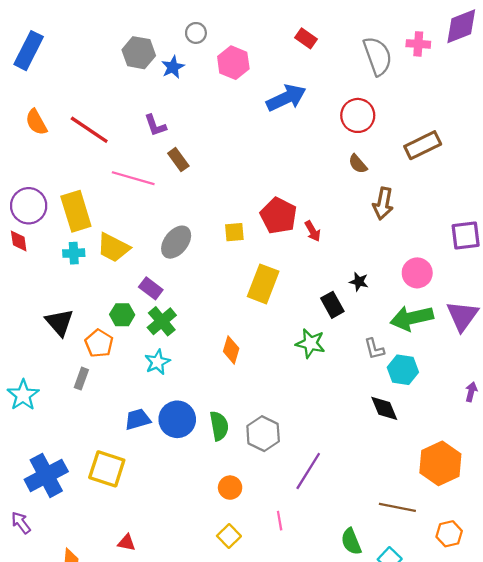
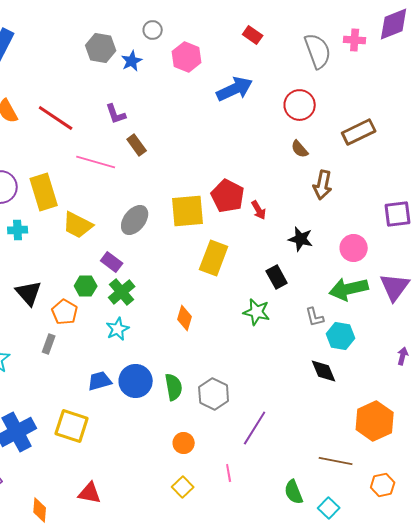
yellow square: (234, 232) -> (188, 211), size x1.8
cyan cross: (74, 253) -> (18, 230), moved
black star: (359, 282) -> (301, 239), moved, size x1.4
red triangle: (127, 543) -> (90, 493), size x1.4

